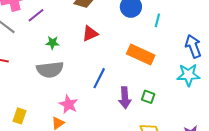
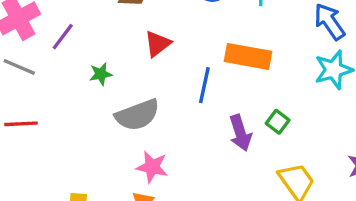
gray semicircle: (50, 70) -> (137, 115), moved
blue line: (99, 78) -> (204, 85), moved
green square: (148, 97) -> (278, 122), turned 32

